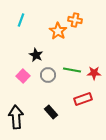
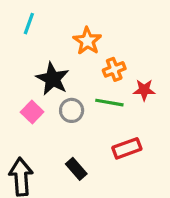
orange cross: (75, 20) -> (114, 69), moved, turned -32
black star: (36, 55) -> (53, 79), size x1.5
red star: (94, 73) -> (144, 90), moved

